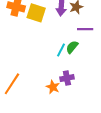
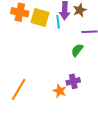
cyan line: (61, 50) -> (58, 22), moved, turned -32

